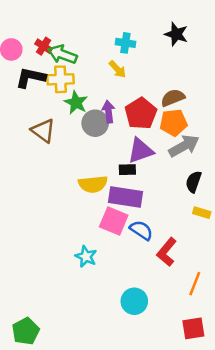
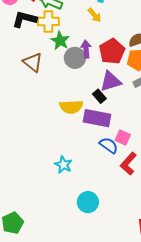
black rectangle: (127, 170) -> (99, 96), turned 48
pink square: (114, 221) -> (123, 138), moved, size x0.7
cyan circle: (134, 301) -> (88, 202), moved

